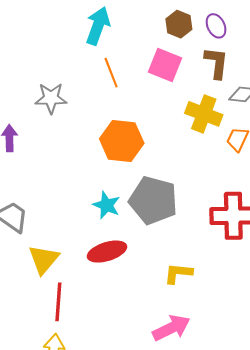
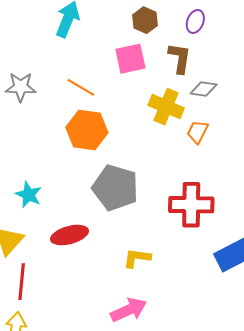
purple ellipse: (216, 26) -> (195, 22), moved, turned 45
pink square: (165, 65) -> (130, 59), turned -36
orange line: (111, 73) -> (81, 87), moved, turned -40
cyan star: (106, 205) -> (29, 195), moved

